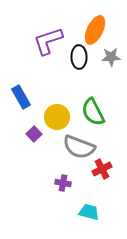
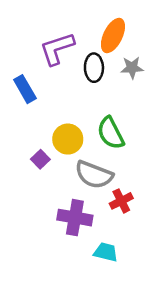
blue rectangle: (21, 97) -> (25, 89), moved
purple cross: (63, 183) -> (75, 218), size x1.8

